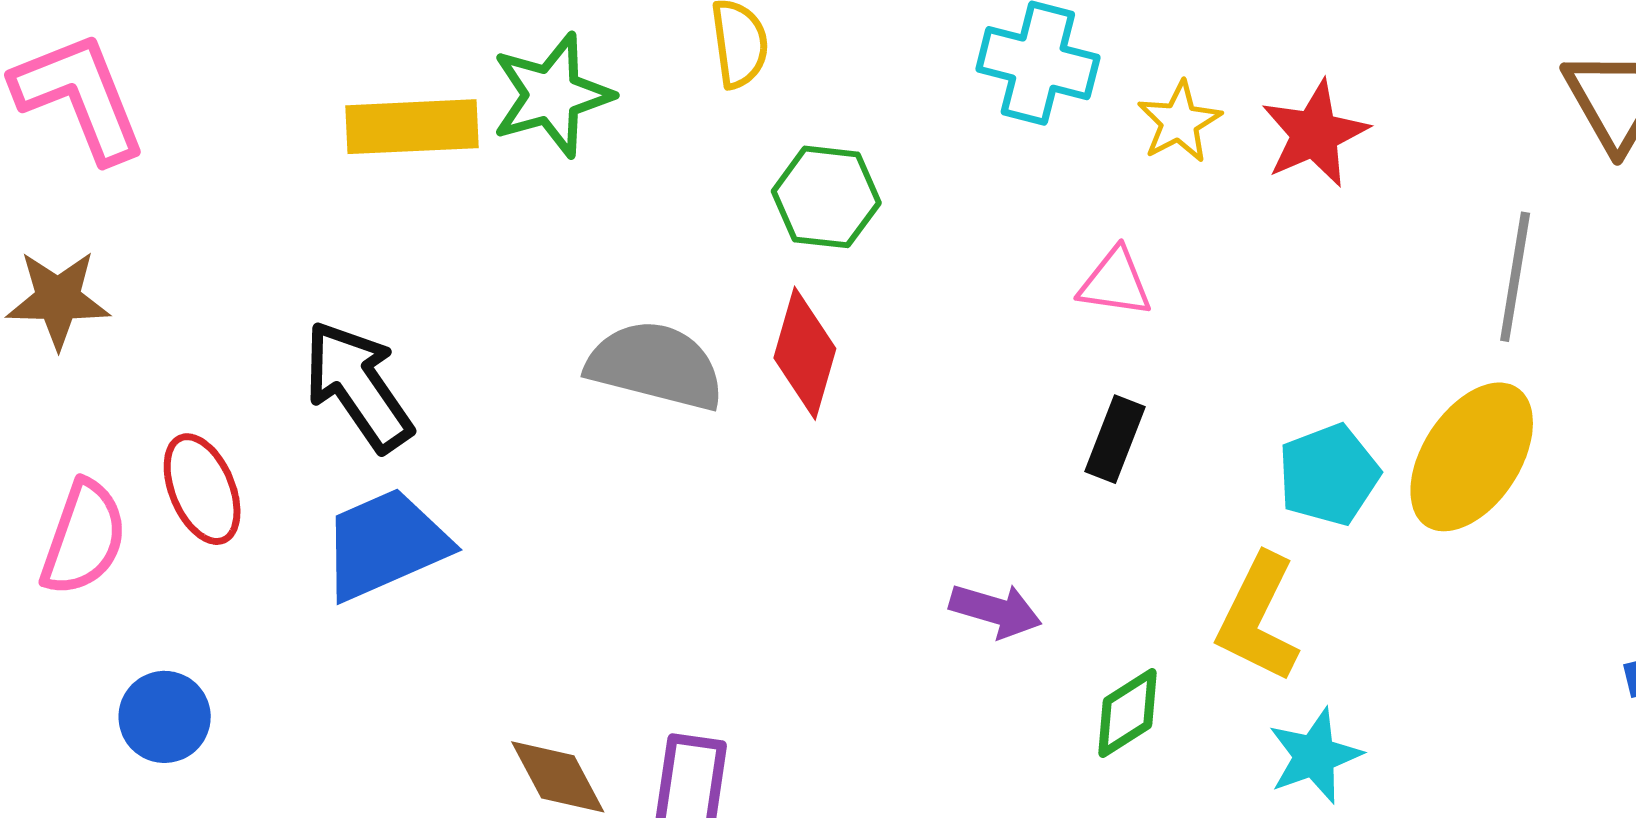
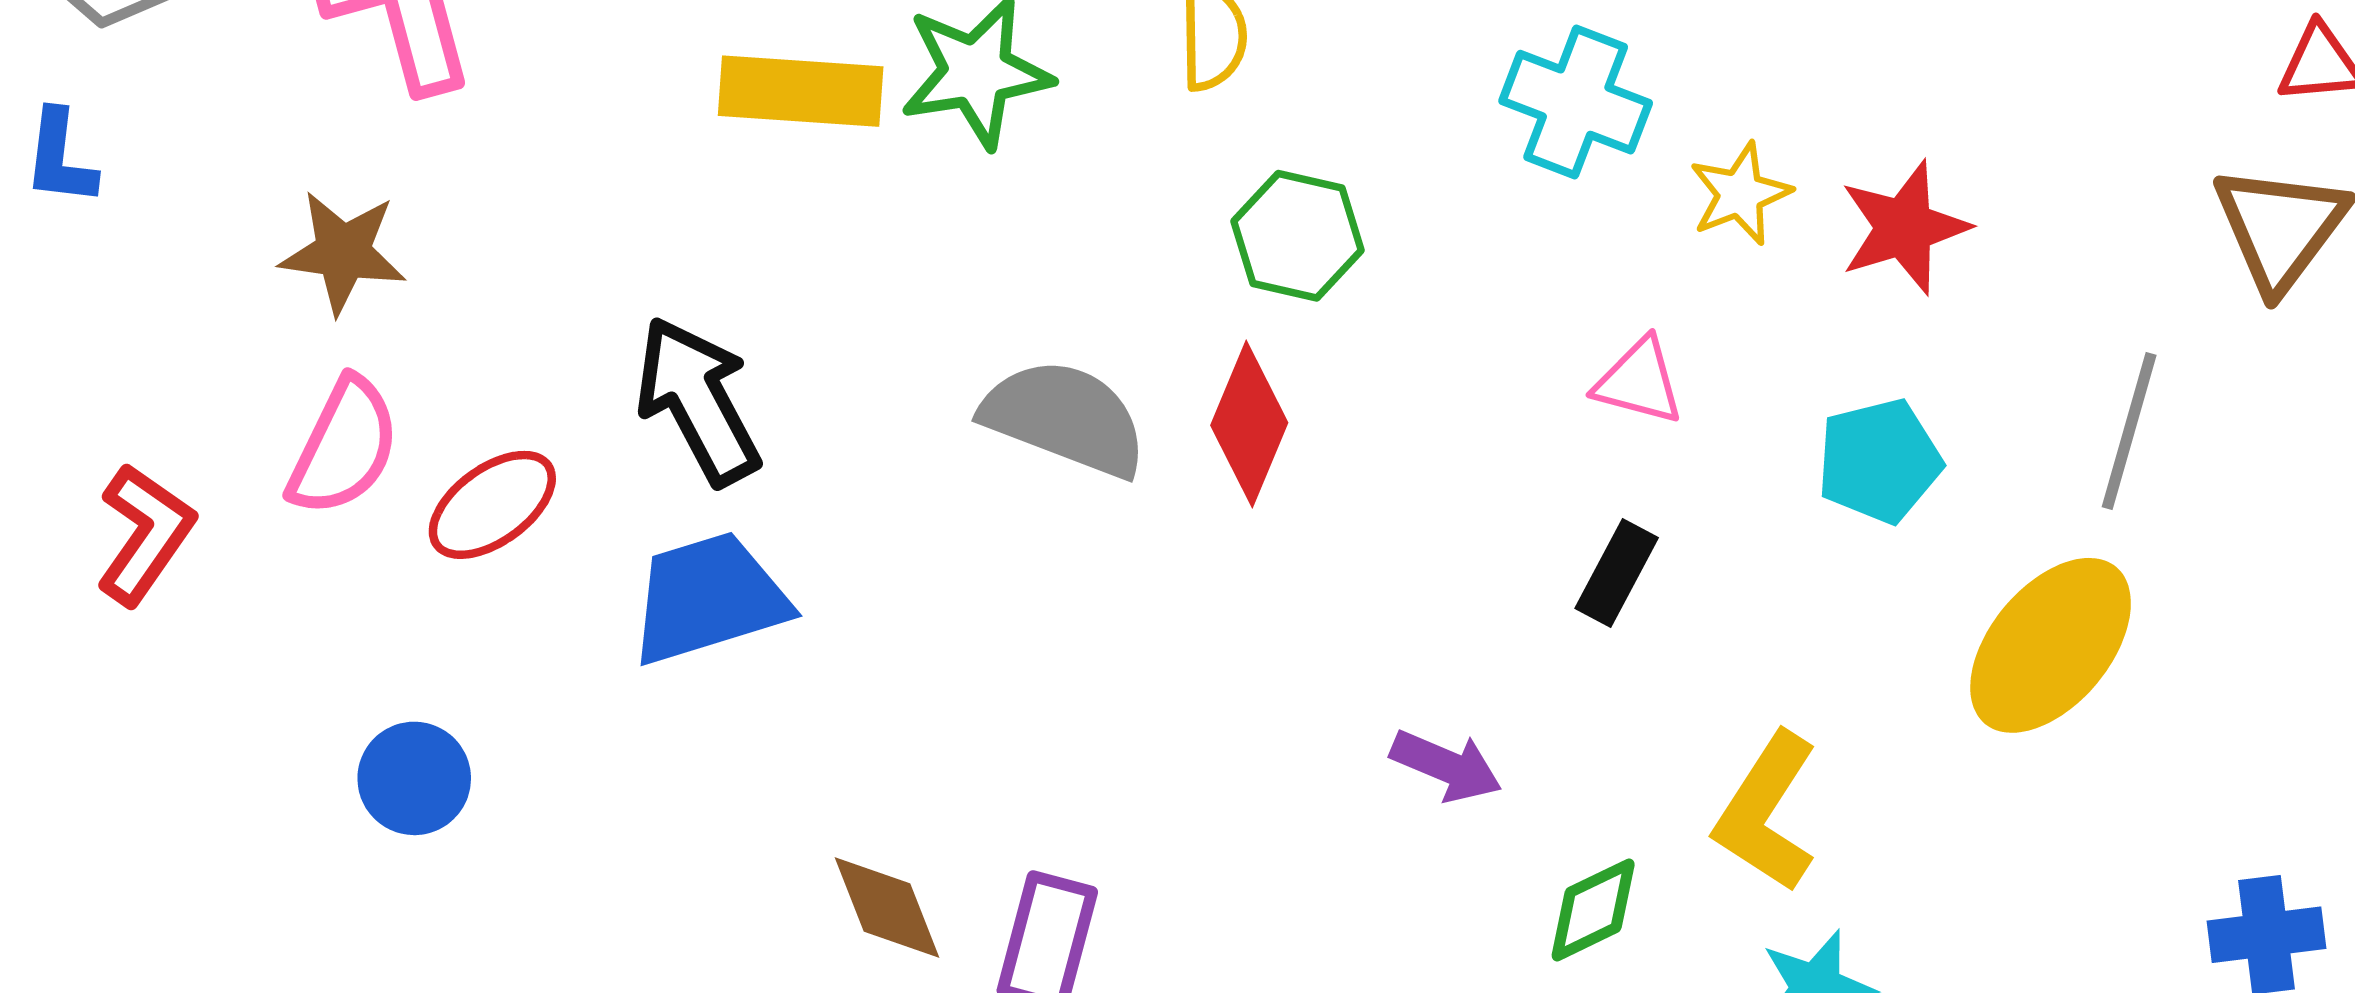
cyan pentagon: (1329, 475) -> (1879, 461), moved
red ellipse: (202, 489) -> (492, 505), turned 70
pink semicircle: (84, 538) -> (344, 447), moved

